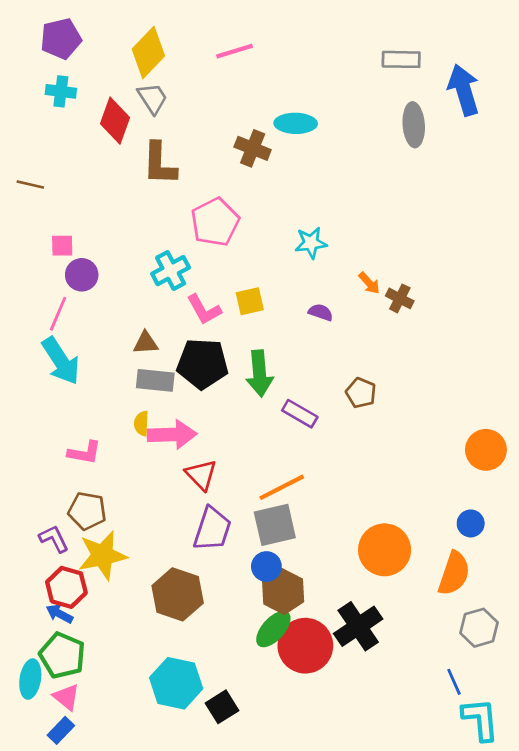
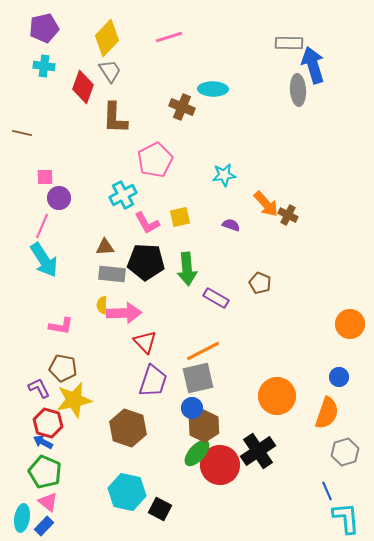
blue arrow: (464, 90) -> (313, 65), moved
orange arrow: (369, 283) -> (266, 204), size x1.6
cyan ellipse: (30, 679) -> (22, 518), moved
black square: (222, 707) -> (160, 509), turned -30

